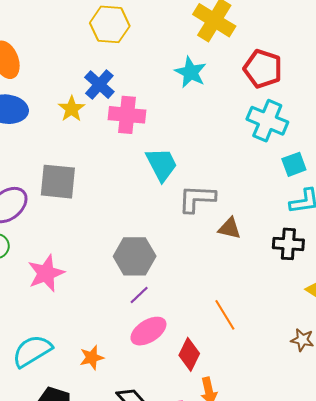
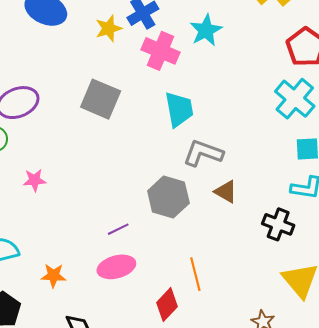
cyan star: (191, 72) -> (206, 30), moved
gray square: (58, 182) -> (101, 99), moved
gray hexagon: (135, 256) -> (168, 197), moved
pink star: (46, 273) -> (34, 180), size x0.6
red diamond: (189, 354) -> (167, 305), moved

